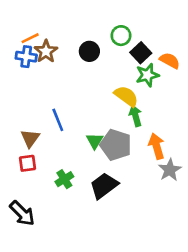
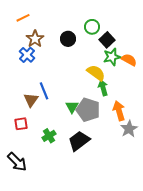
orange line: (30, 38) -> (23, 18), moved
blue cross: (26, 57) -> (27, 55), moved, turned 35
orange semicircle: (170, 61) -> (129, 60), moved
brown triangle: (30, 138) -> (31, 100), moved

